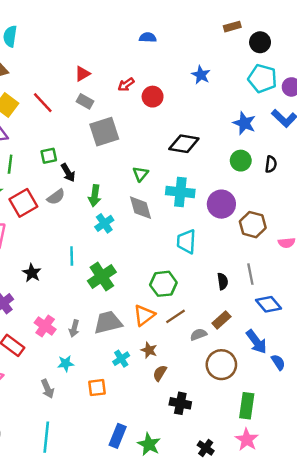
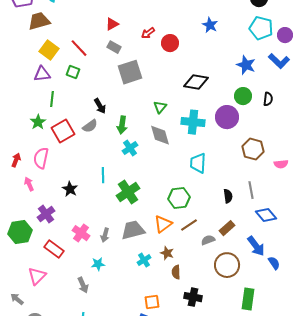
green square: (49, 156) -> (73, 72), moved, turned 32
purple circle: (221, 204) -> (227, 117), moved
brown semicircle: (160, 373) -> (176, 272), turned -32
orange square: (97, 388) -> (152, 302), moved

